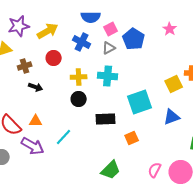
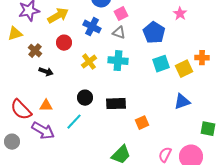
blue pentagon: (134, 39) -> (154, 33), moved
gray triangle: (109, 48) -> (119, 33), turned 48
brown cross: (25, 66) -> (35, 51), turned -32
yellow cross: (79, 77) -> (89, 62), turned -35
black circle: (79, 99) -> (85, 98), moved
cyan square: (140, 102) -> (161, 64), moved, size x0.7

